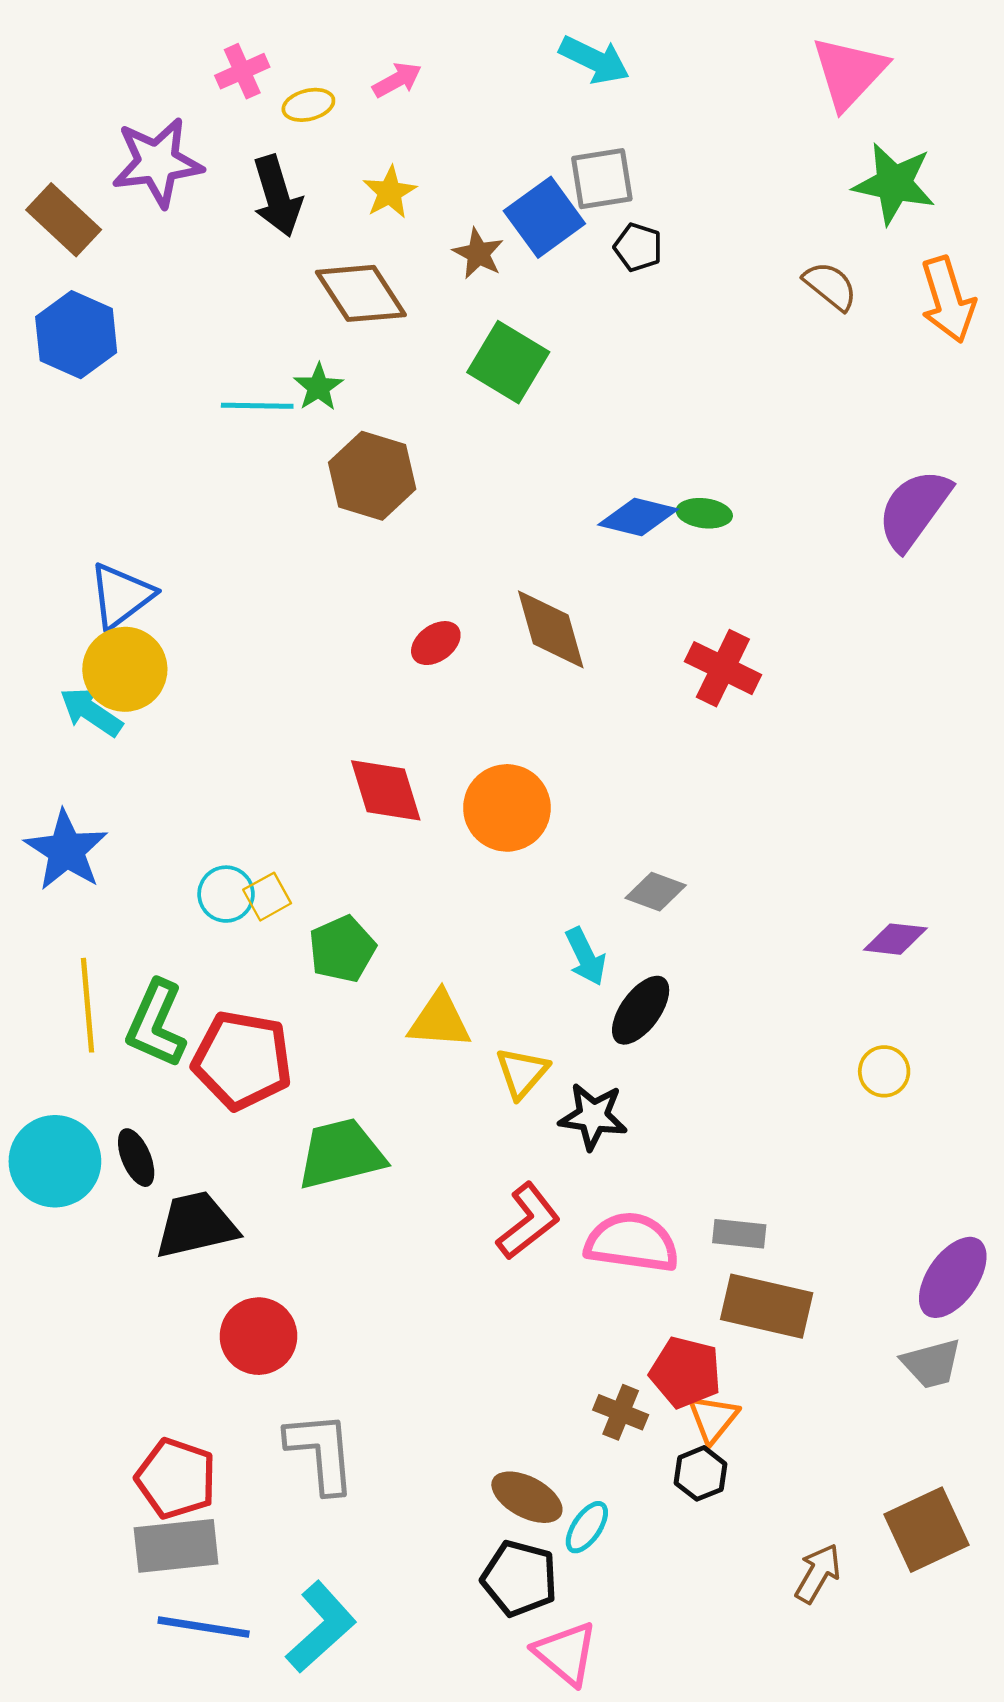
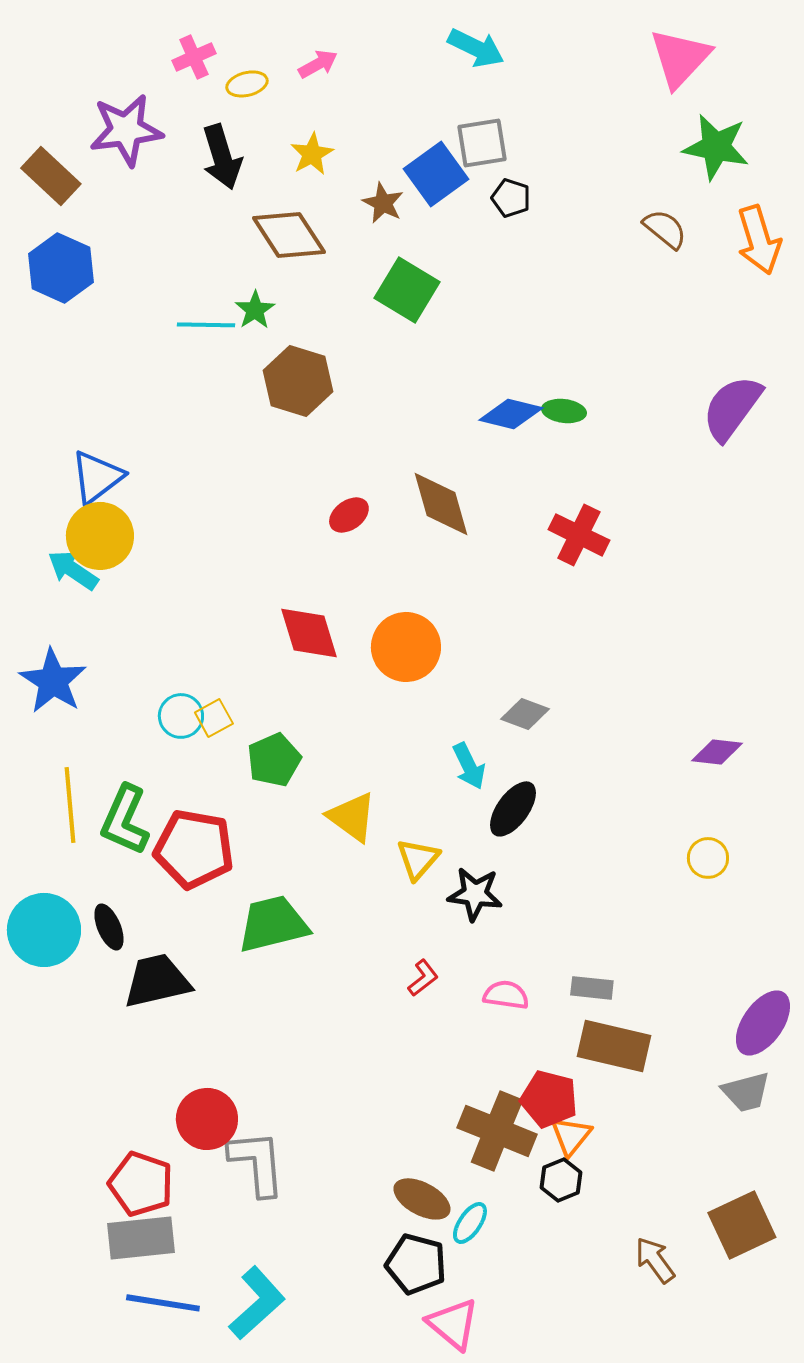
yellow triangle: (440, 1020) -> (352, 817), turned 32
red L-shape: (528, 1221) -> (423, 978), size x0.6
pink semicircle: (632, 1242) -> (506, 995), size x0.6
red circle: (258, 1336) -> (207, 1119), moved
brown cross: (621, 1412) -> (497, 1131), size x1.8
brown arrow: (818, 1573) -> (655, 1260), turned -66

